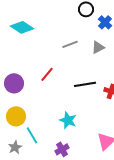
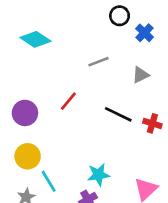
gray triangle: (98, 47) -> (141, 75), moved
black line: (85, 84) -> (118, 114), turned 35
cyan star: (68, 120) -> (98, 175), moved, turned -30

